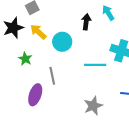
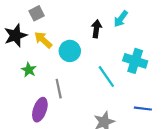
cyan arrow: (108, 13) -> (121, 19), turned -112
cyan line: (95, 65) -> (106, 76), turned 55

